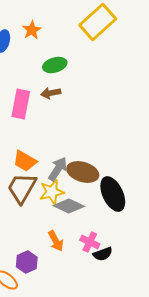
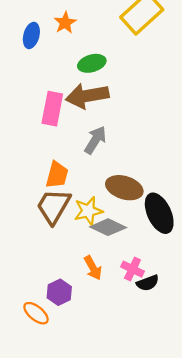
brown arrow: (51, 93) -> (87, 96), size x1.8
orange trapezoid: (25, 161) -> (57, 175), turned -105
gray arrow: (58, 169) -> (95, 140), moved

